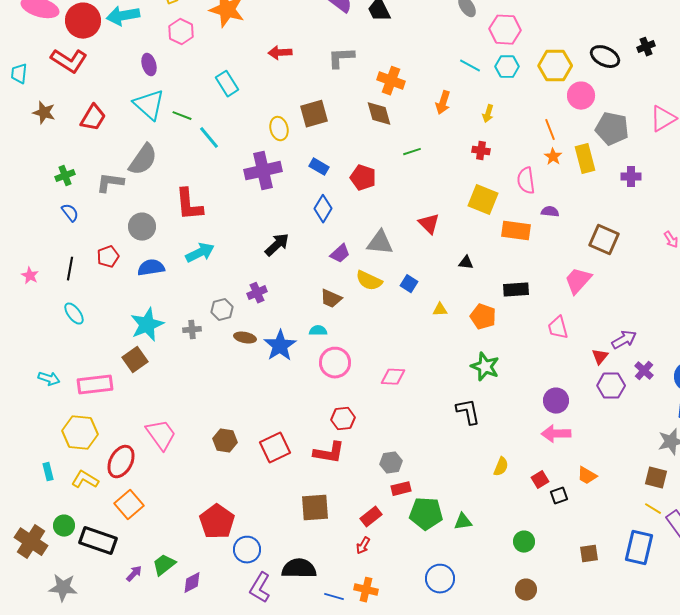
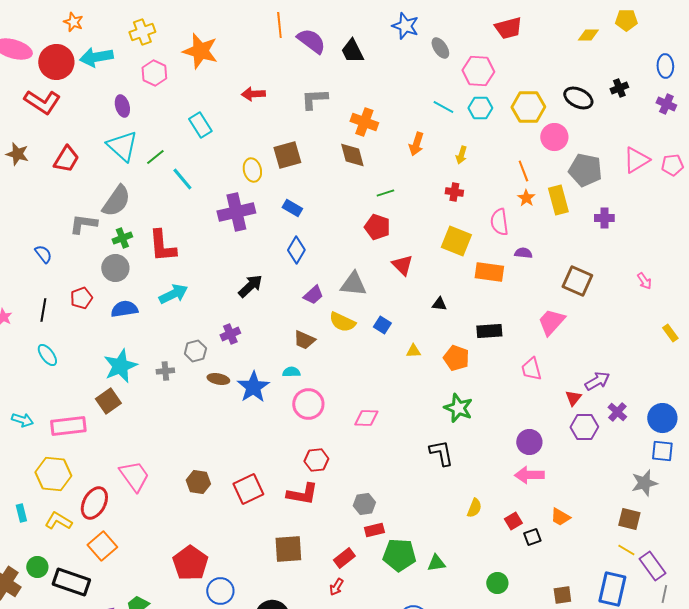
green line: (182, 116) -> (155, 157), turned -60
green cross: (65, 176) -> (122, 238), moved
red pentagon: (363, 178) -> (377, 227), moved

